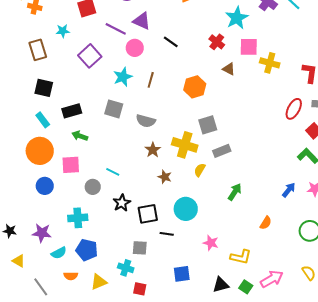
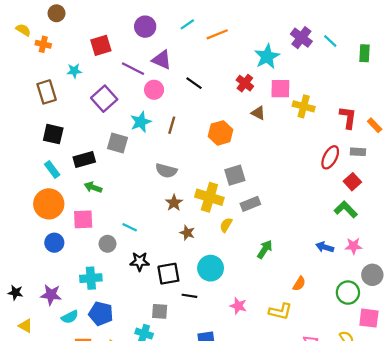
gray square: (114, 109) -> (117, 143), moved
blue arrow: (289, 190) -> (325, 247), turned -112
black star: (122, 203) -> (140, 262), turned 30
yellow L-shape: (241, 257) -> (280, 311), moved

